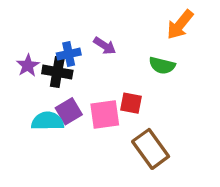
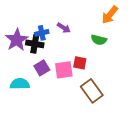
purple star: (28, 65) -> (17, 40), size x1.6
cyan semicircle: (47, 121) -> (20, 84), moved

